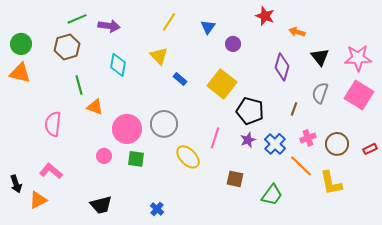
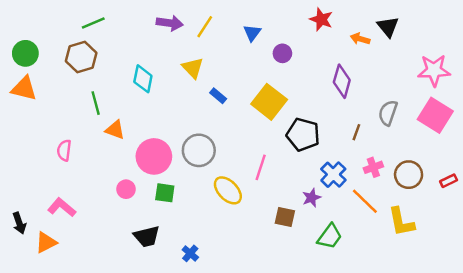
purple arrow: (109, 26) -> (170, 23), moved
black triangle: (320, 57) -> (388, 27), moved
pink semicircle: (53, 124) -> (64, 150), size x0.7
purple star: (248, 140) -> (312, 198), moved
black trapezoid: (101, 205) -> (147, 236), moved

